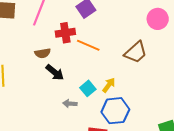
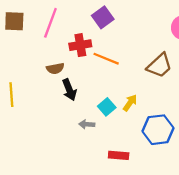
black arrow: (55, 72) -> (69, 90), turned 30
blue hexagon: (115, 111) -> (158, 130), moved

